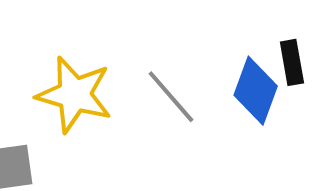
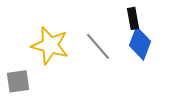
black rectangle: (292, 62) -> (133, 18), moved

